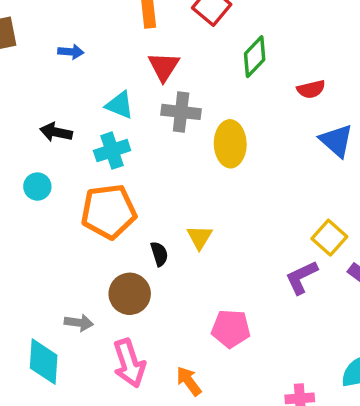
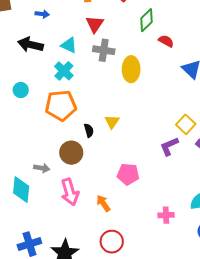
red semicircle: (311, 89) -> (166, 41), moved, turned -140
black arrow: (56, 132) -> (31, 45), moved, size x1.4
cyan cross: (112, 151) -> (64, 71), turned -30

